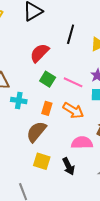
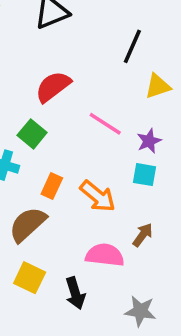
black line: (71, 34) -> (132, 46), moved
green square: (48, 79) -> (32, 134), moved
pink line: (73, 82) -> (105, 124), moved

